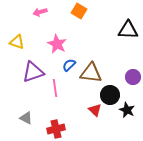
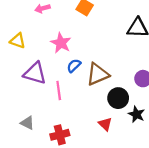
purple triangle: (33, 72) -> (35, 73), turned 35
brown triangle: (91, 73) -> (98, 74), turned -30
red triangle: (95, 110) -> (105, 124), moved

